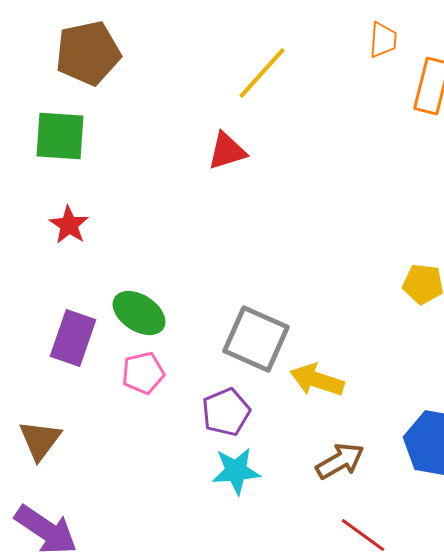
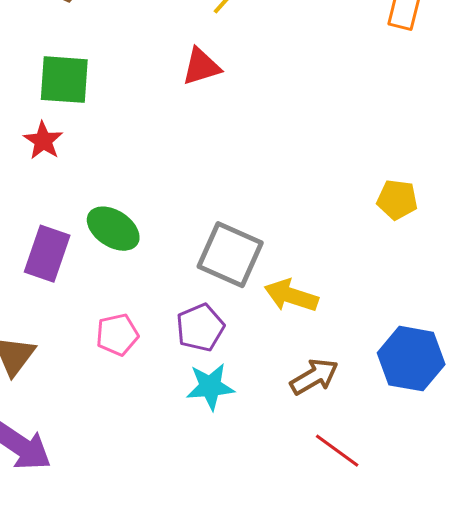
green square: (60, 136) -> (64, 80), moved
pink pentagon: (143, 373) -> (117, 335), moved

